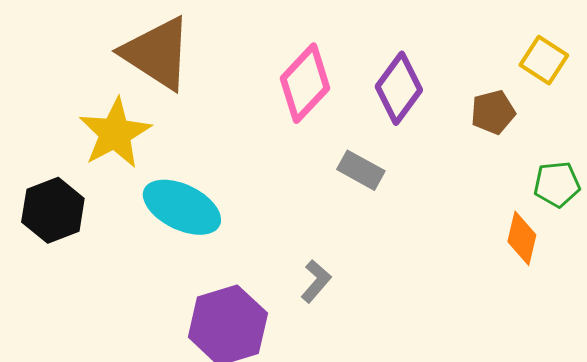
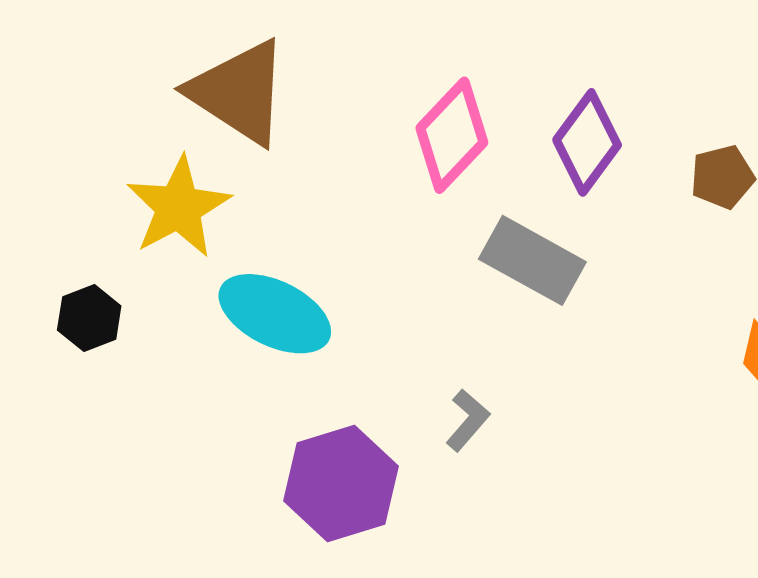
gray rectangle: (361, 170) -> (532, 260), size x1.5
black hexagon: (53, 210) -> (89, 318), size x0.7

